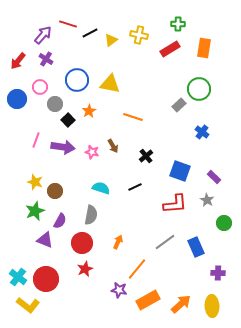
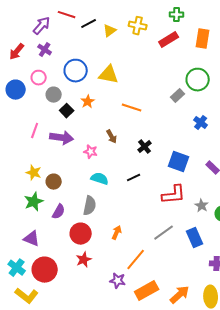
pink star: (92, 152) -> (91, 152), moved
gray star: (207, 200) -> (202, 206), moved
purple triangle: (45, 240) -> (32, 239), moved

